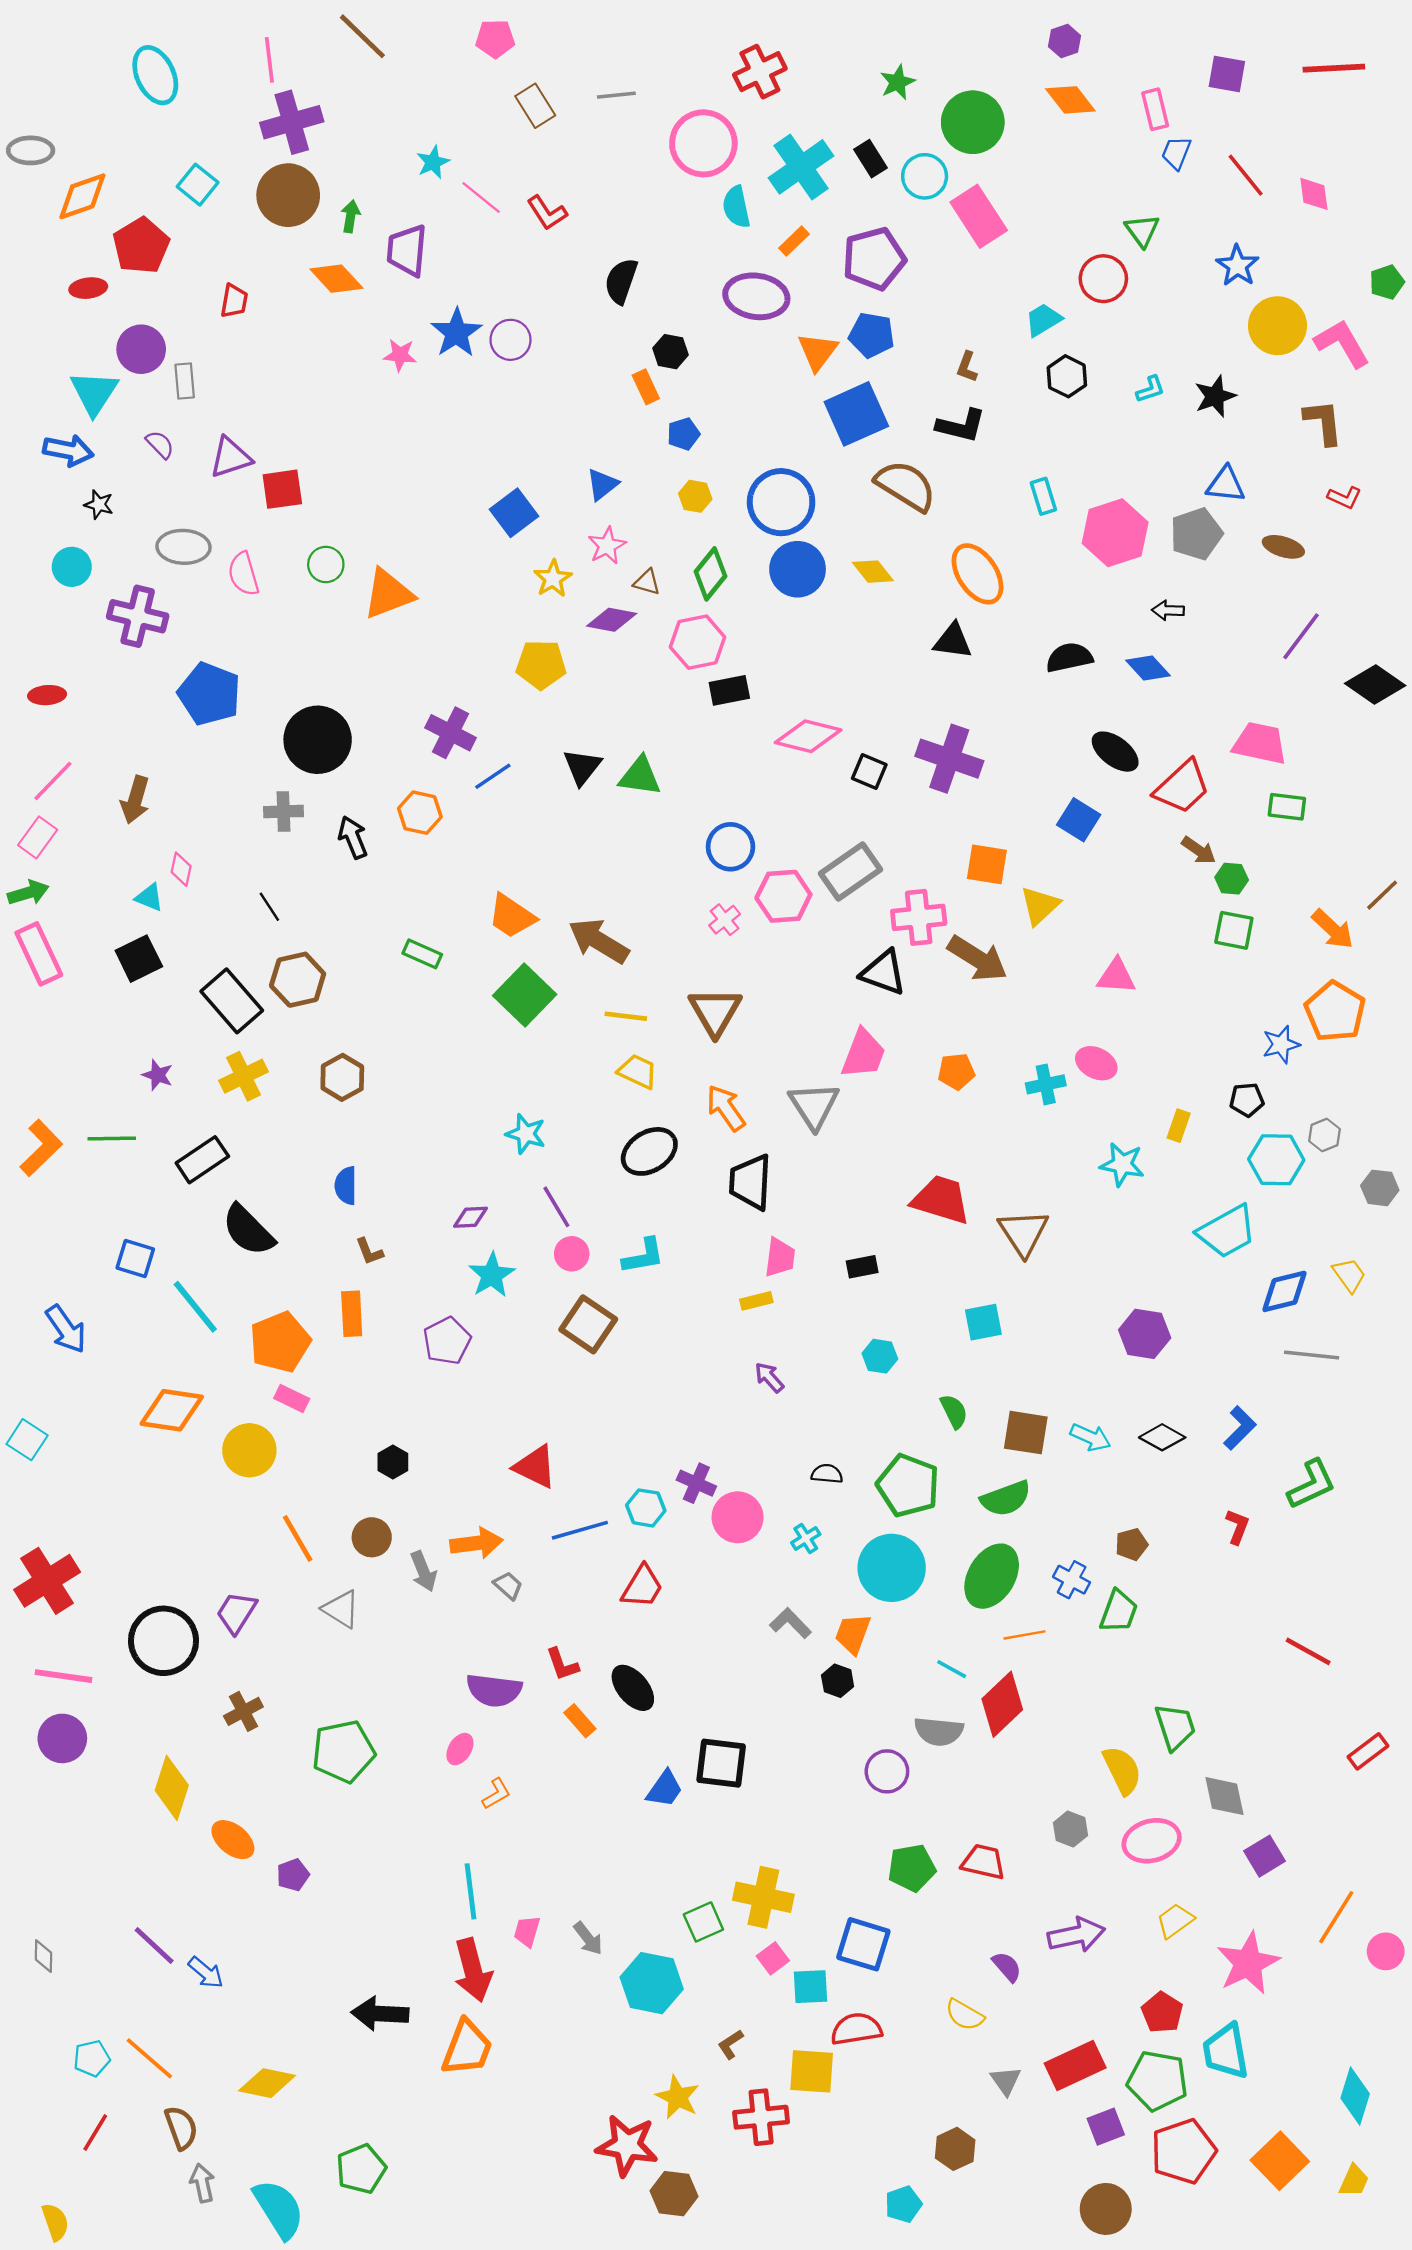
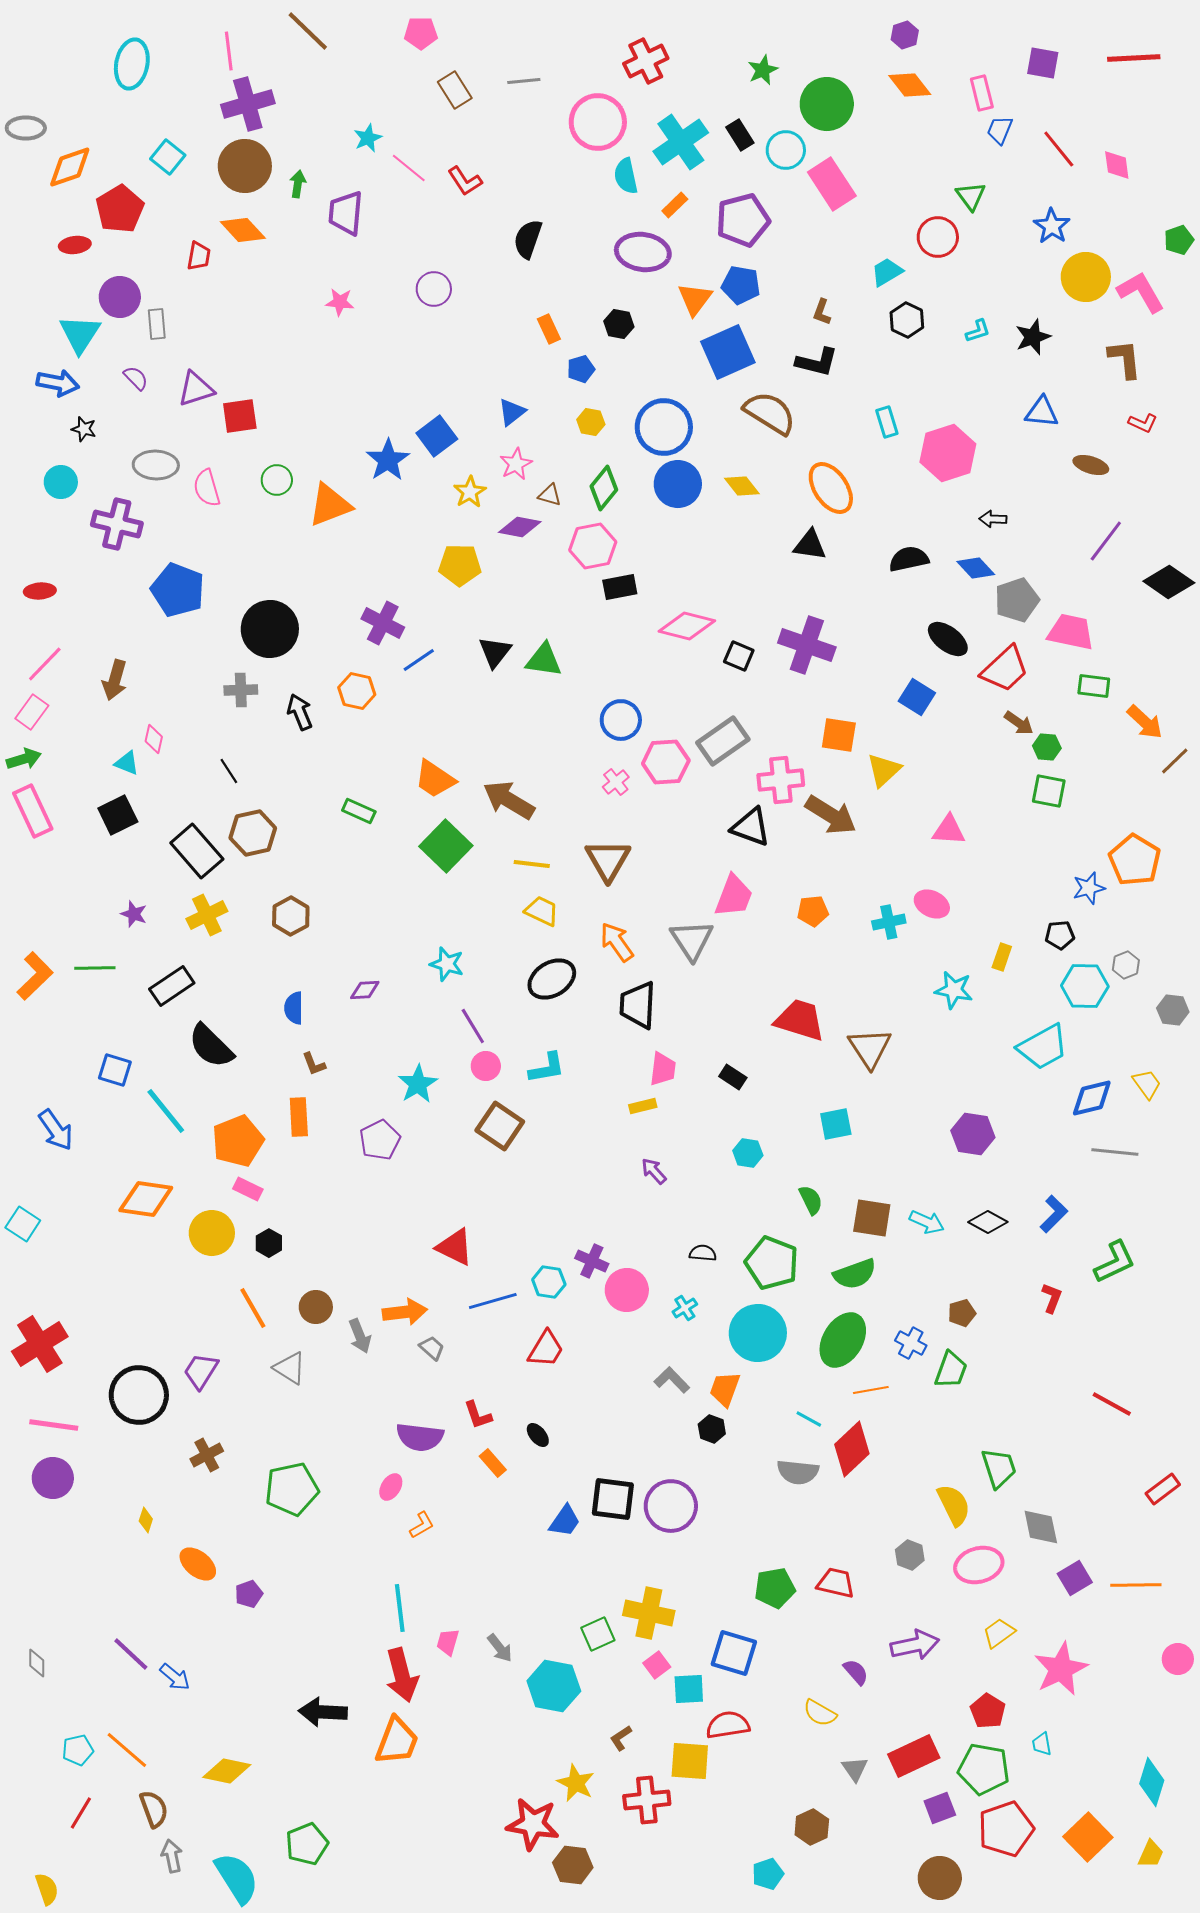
cyan ellipse: (155, 75) -> (132, 64), turned 36
orange diamond: (336, 279) -> (243, 230), moved
blue star: (456, 333) -> (388, 460), moved
black hexagon: (670, 352) -> (619, 324), moved
gray pentagon: (1196, 534) -> (1017, 600), moved
orange arrow: (1333, 929) -> (1145, 722), moved
purple diamond: (471, 1217) -> (365, 990), moved
black rectangle: (862, 1267) -> (733, 1077), turned 44
black hexagon: (393, 1462) -> (269, 1243), moved
black ellipse: (633, 1688) -> (538, 1435), size x0.6
purple circle: (887, 1771) -> (671, 1506), moved, size x1.4
yellow diamond: (172, 1788) -> (146, 1520), size x0.5
orange line: (1336, 1917) -> (1136, 1585), moved, turned 57
cyan trapezoid: (1226, 2051) -> (1042, 1744), size x0.5

